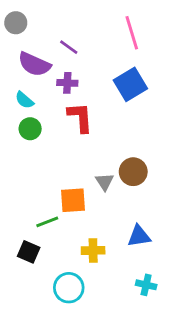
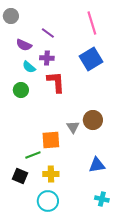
purple semicircle: (34, 64) -> (24, 45), size x0.7
cyan semicircle: (24, 100) -> (29, 67), moved
yellow cross: (93, 250) -> (51, 174), moved

